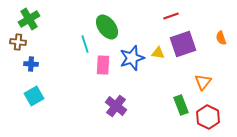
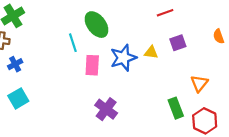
purple square: (183, 44) -> (178, 43), size x0.6
blue cross: (31, 64) -> (15, 64), turned -32

